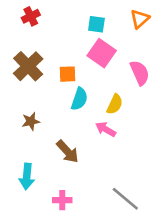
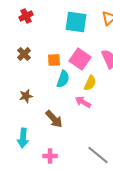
cyan square: (96, 24) -> (76, 22), size x1.6
pink square: (102, 53) -> (80, 59), moved
brown cross: (28, 66) -> (24, 54), size x0.6

